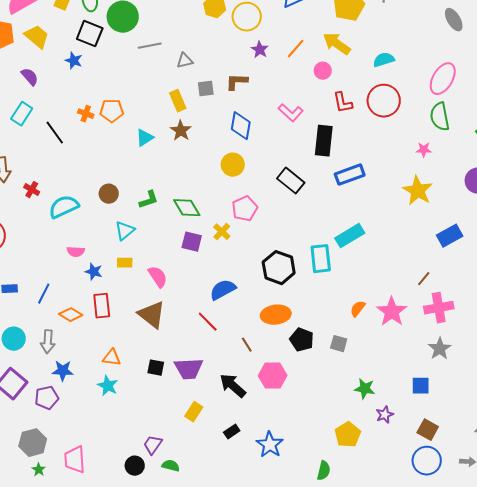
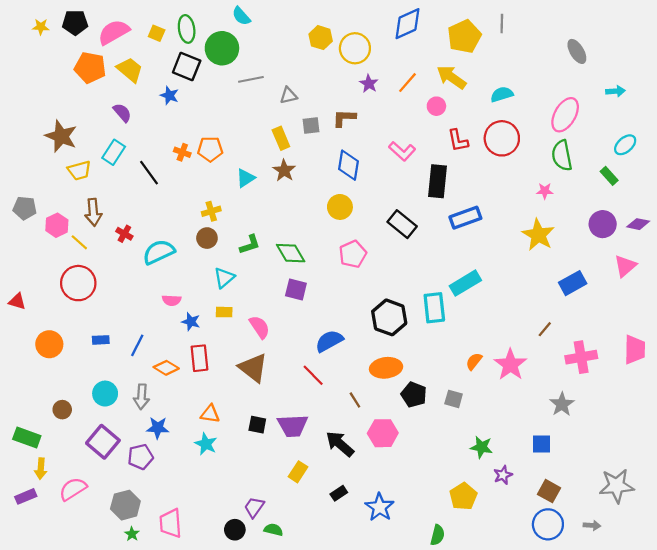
yellow cross: (222, 232) -> (211, 211), moved, turned 30
pink cross: (439, 308) -> (581, 357), moved

